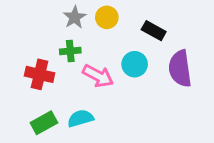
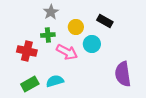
yellow circle: (107, 17) -> (76, 27), moved
purple semicircle: (180, 69) -> (123, 74), moved

